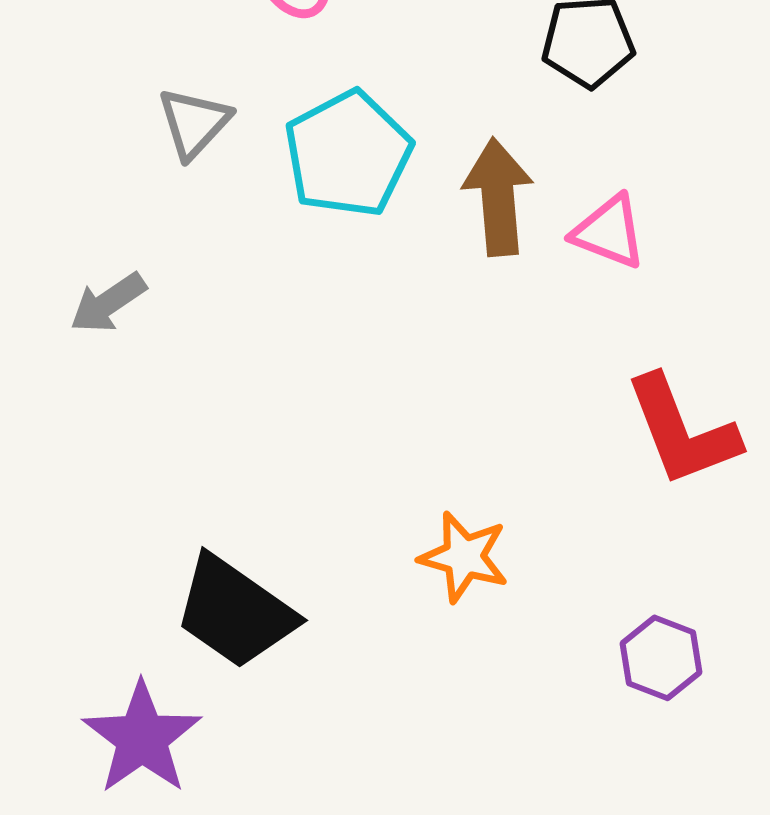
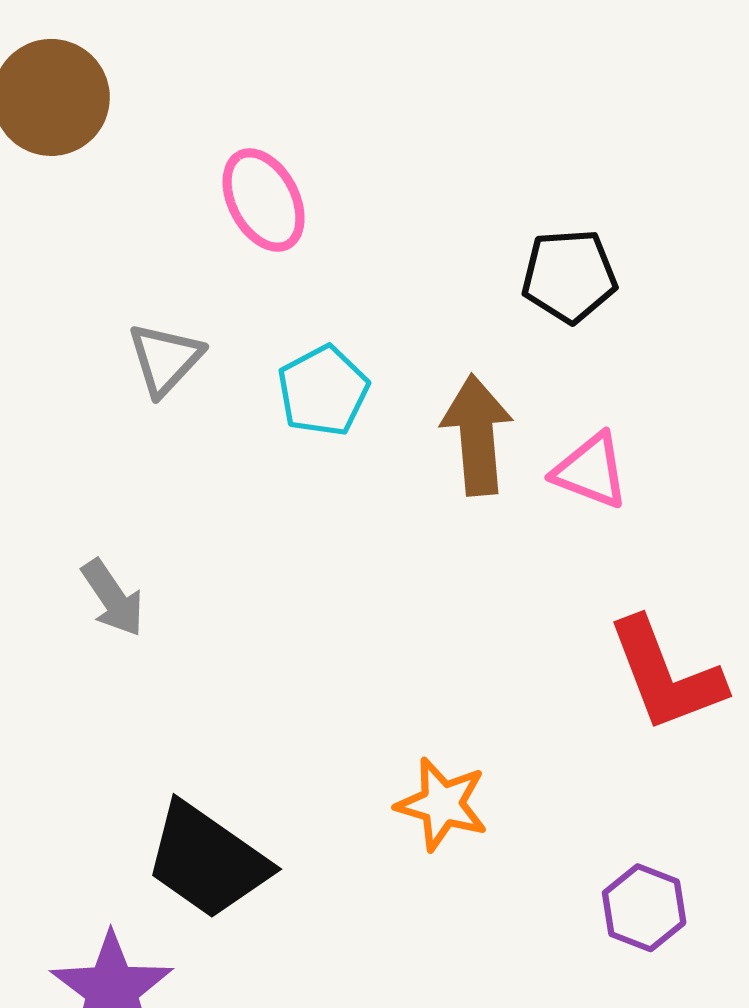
cyan pentagon: (348, 154) -> (323, 391), size x0.7
gray arrow: (108, 303) -> (113, 598), moved, turned -90

